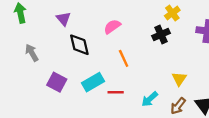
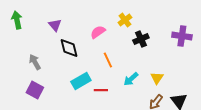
yellow cross: (172, 13) -> (125, 20), moved
gray arrow: (32, 53) -> (35, 62), moved
purple square: (57, 82) -> (35, 90), moved
cyan arrow: (150, 99) -> (131, 79), moved

